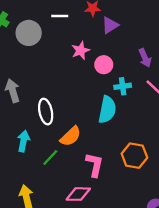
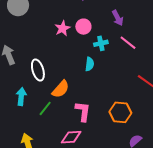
pink star: (80, 50) -> (63, 28), moved
cyan semicircle: (107, 110) -> (90, 64), size x0.6
orange hexagon: (134, 156) -> (120, 112), moved

